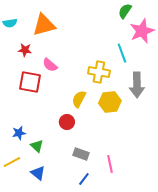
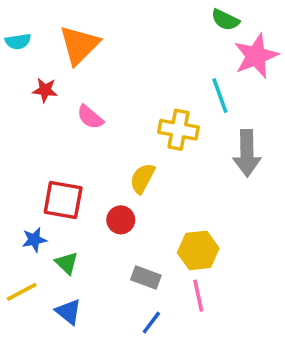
green semicircle: (125, 11) -> (225, 20), turned -98
orange triangle: (44, 25) -> (79, 45), turned -30
red square: (30, 82) -> (63, 200), moved
yellow hexagon: (110, 102) -> (198, 250), moved

